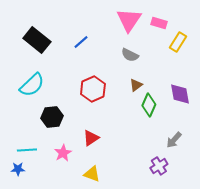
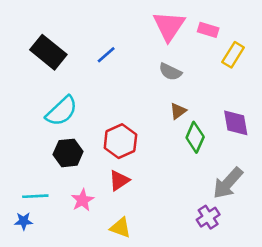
cyan semicircle: (32, 85) -> (62, 111), moved
red hexagon: (93, 89) -> (120, 141), moved
gray arrow: (174, 140) -> (228, 183), size x1.5

